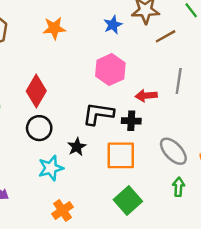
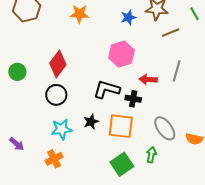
black star: (77, 147) -> (91, 122), moved
green arrow: (179, 187) -> (151, 155), moved
orange cross: (63, 210) -> (54, 159), moved

